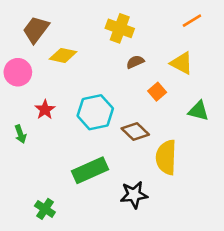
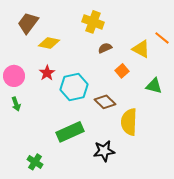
orange line: (192, 21) -> (162, 38), moved, turned 70
pink circle: (18, 72) -> (14, 76), moved
red star: (45, 110) -> (47, 73), moved

